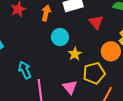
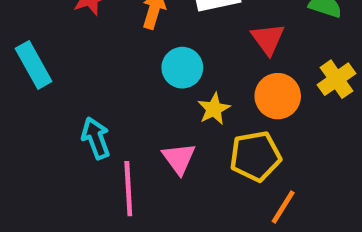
orange circle: (111, 51) -> (278, 96), moved
pink triangle: (70, 87) -> (179, 158), moved

